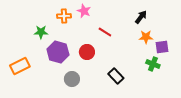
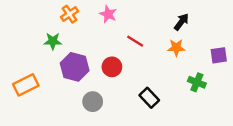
orange cross: (64, 16) -> (69, 14), moved, turned -32
orange star: (146, 37) -> (176, 48), moved
purple square: (162, 47) -> (219, 55), moved

